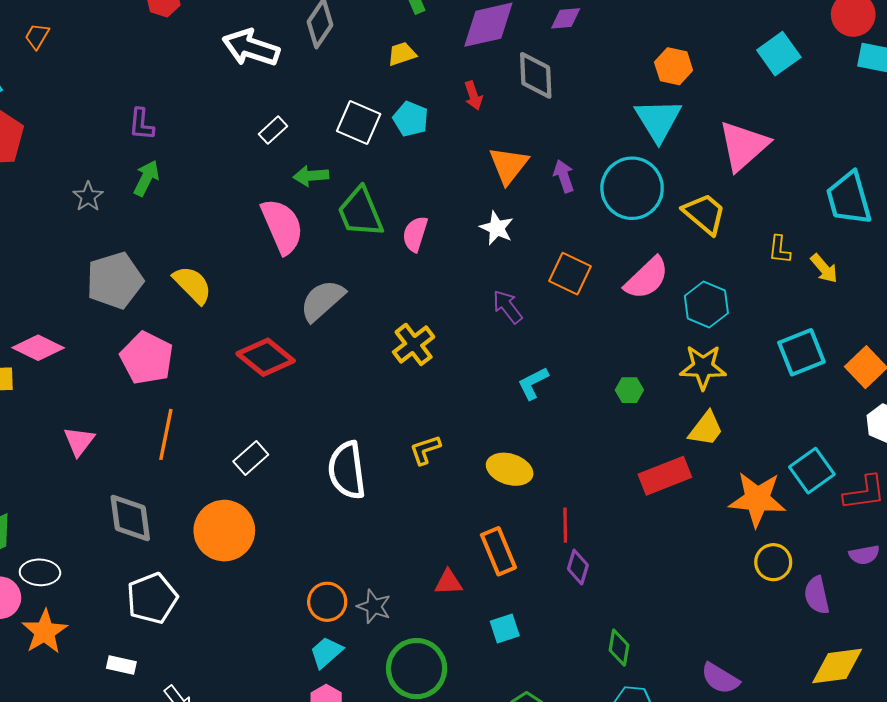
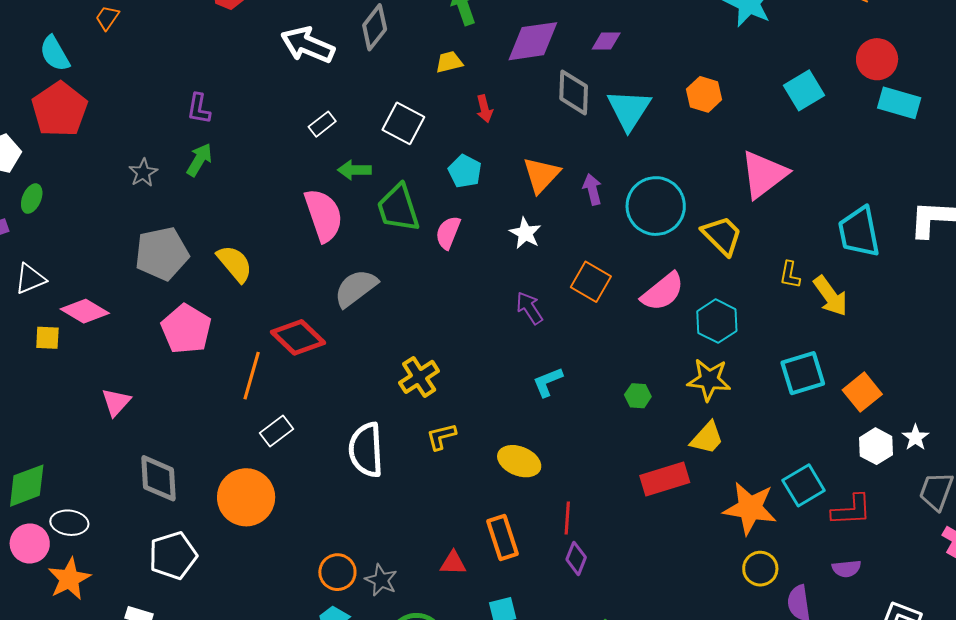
red arrow: (473, 95) -> (485, 109), moved
cyan pentagon: (411, 119) -> (465, 171), moved
cyan triangle: (658, 120) -> (629, 110), moved
yellow arrow: (824, 268) -> (830, 296), size x1.4
yellow cross: (414, 344) -> (419, 377), moved
orange line: (166, 434) -> (252, 376), moved

